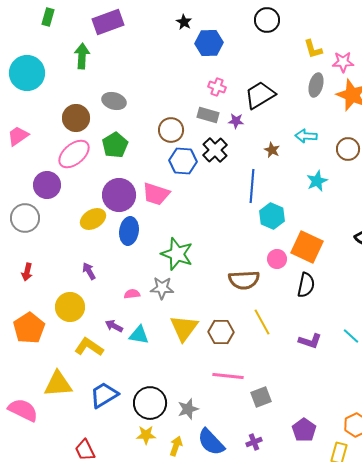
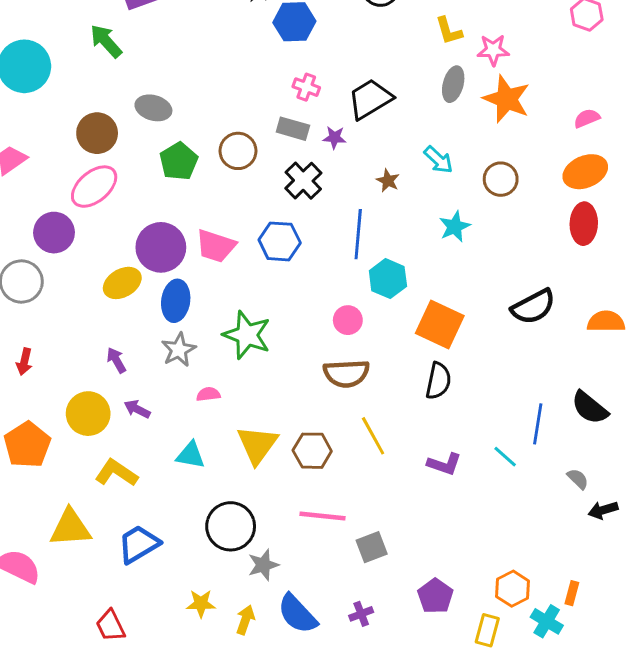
green arrow: (82, 56) -> (106, 41), turned -45
cyan arrow: (306, 136) -> (438, 160), turned -140
green pentagon: (115, 145) -> (179, 161), moved
blue hexagon: (183, 161) -> (280, 241), moved
pink circle: (277, 259) -> (348, 320), moved
gray star: (162, 288) -> (179, 350), moved, turned -30
pink semicircle: (132, 294) -> (208, 394), moved
purple arrow: (114, 326) -> (137, 409), moved
black circle: (150, 403) -> (231, 526), moved

